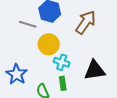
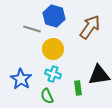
cyan cross: (62, 62) -> (53, 74), moved
green rectangle: (63, 83) -> (78, 88), moved

